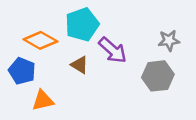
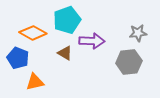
purple arrow: (113, 50) -> (92, 41), turned -40

